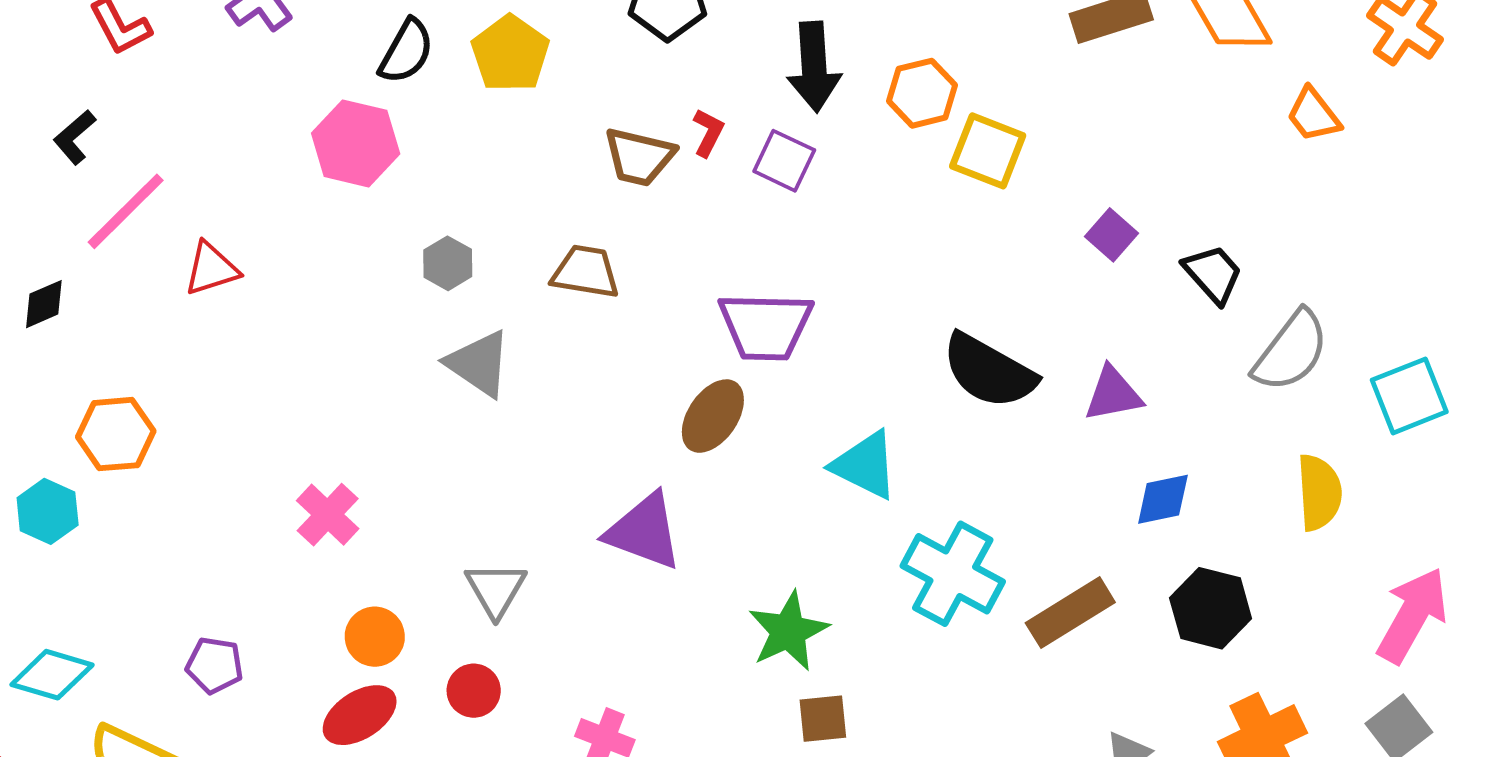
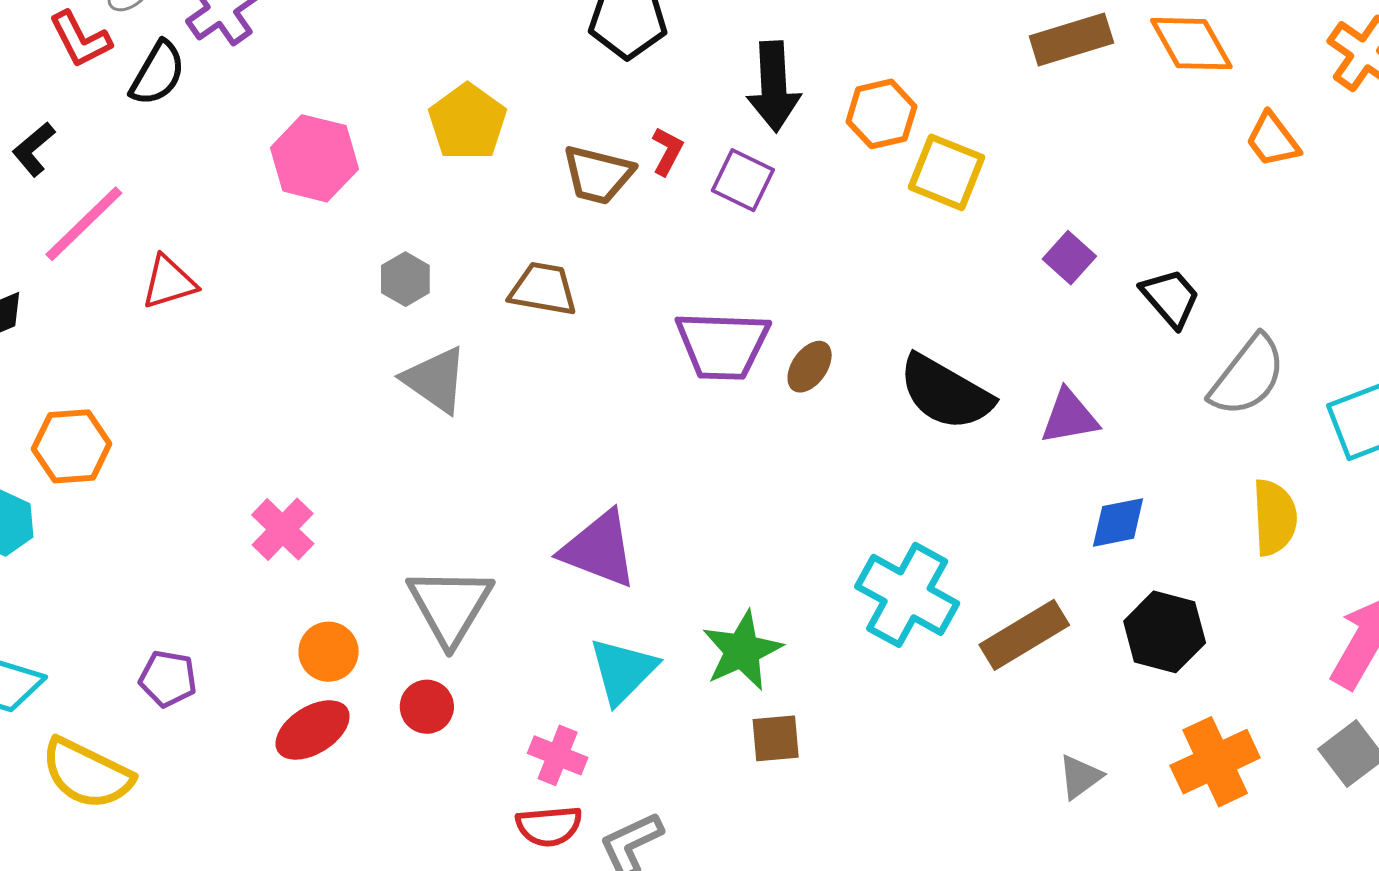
black semicircle: (406, 51) -> (158, 73), moved
yellow pentagon: (510, 54) -> (467, 122), moved
brown ellipse: (713, 416) -> (810, 367), moved, size x0.7
cyan triangle: (865, 465) -> (623, 671), moved, turned 48
gray triangle: (496, 589) -> (450, 606), size x1.4

